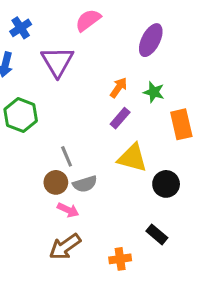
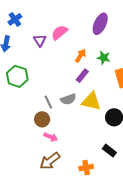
pink semicircle: (88, 20) -> (59, 33), moved
purple triangle: (57, 62) -> (40, 40), size x0.6
gray semicircle: (85, 184) -> (68, 99), moved

